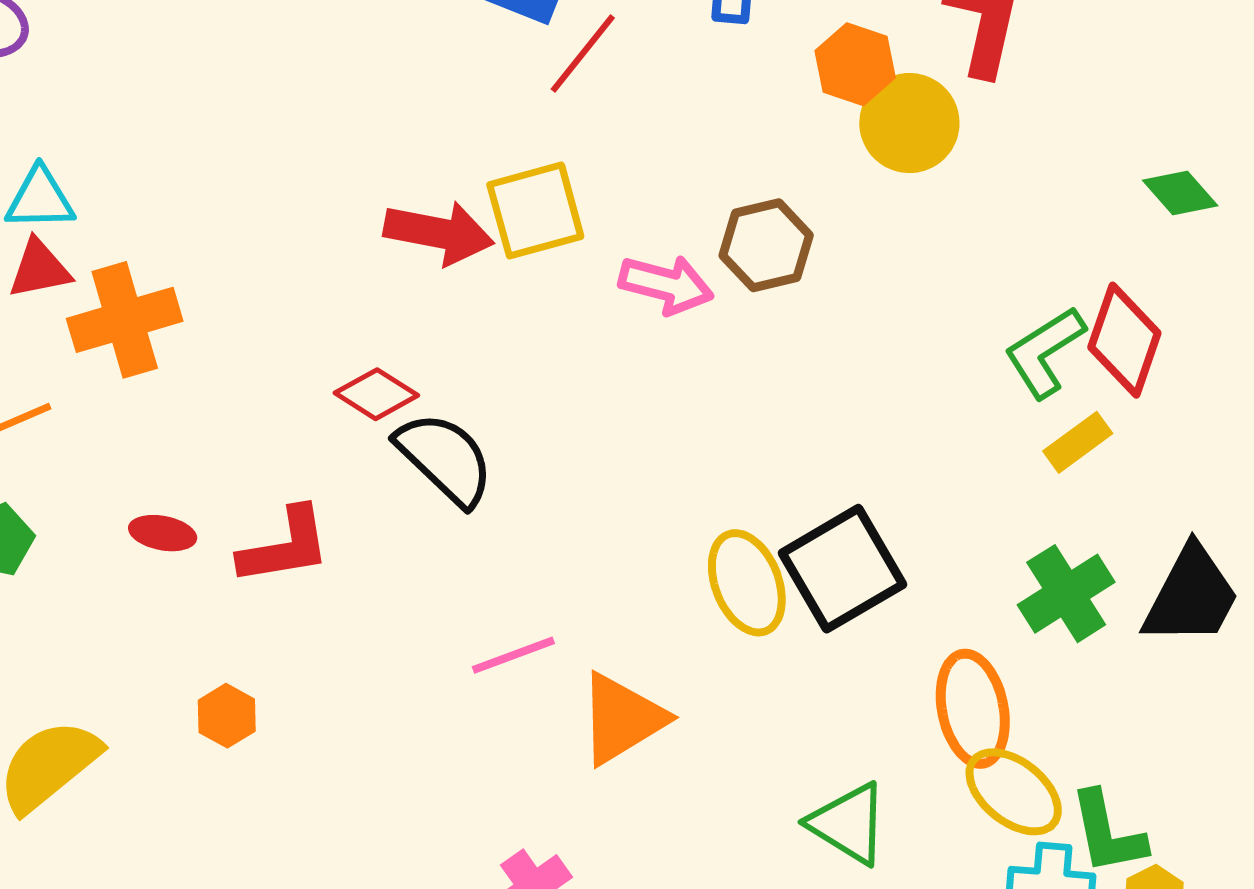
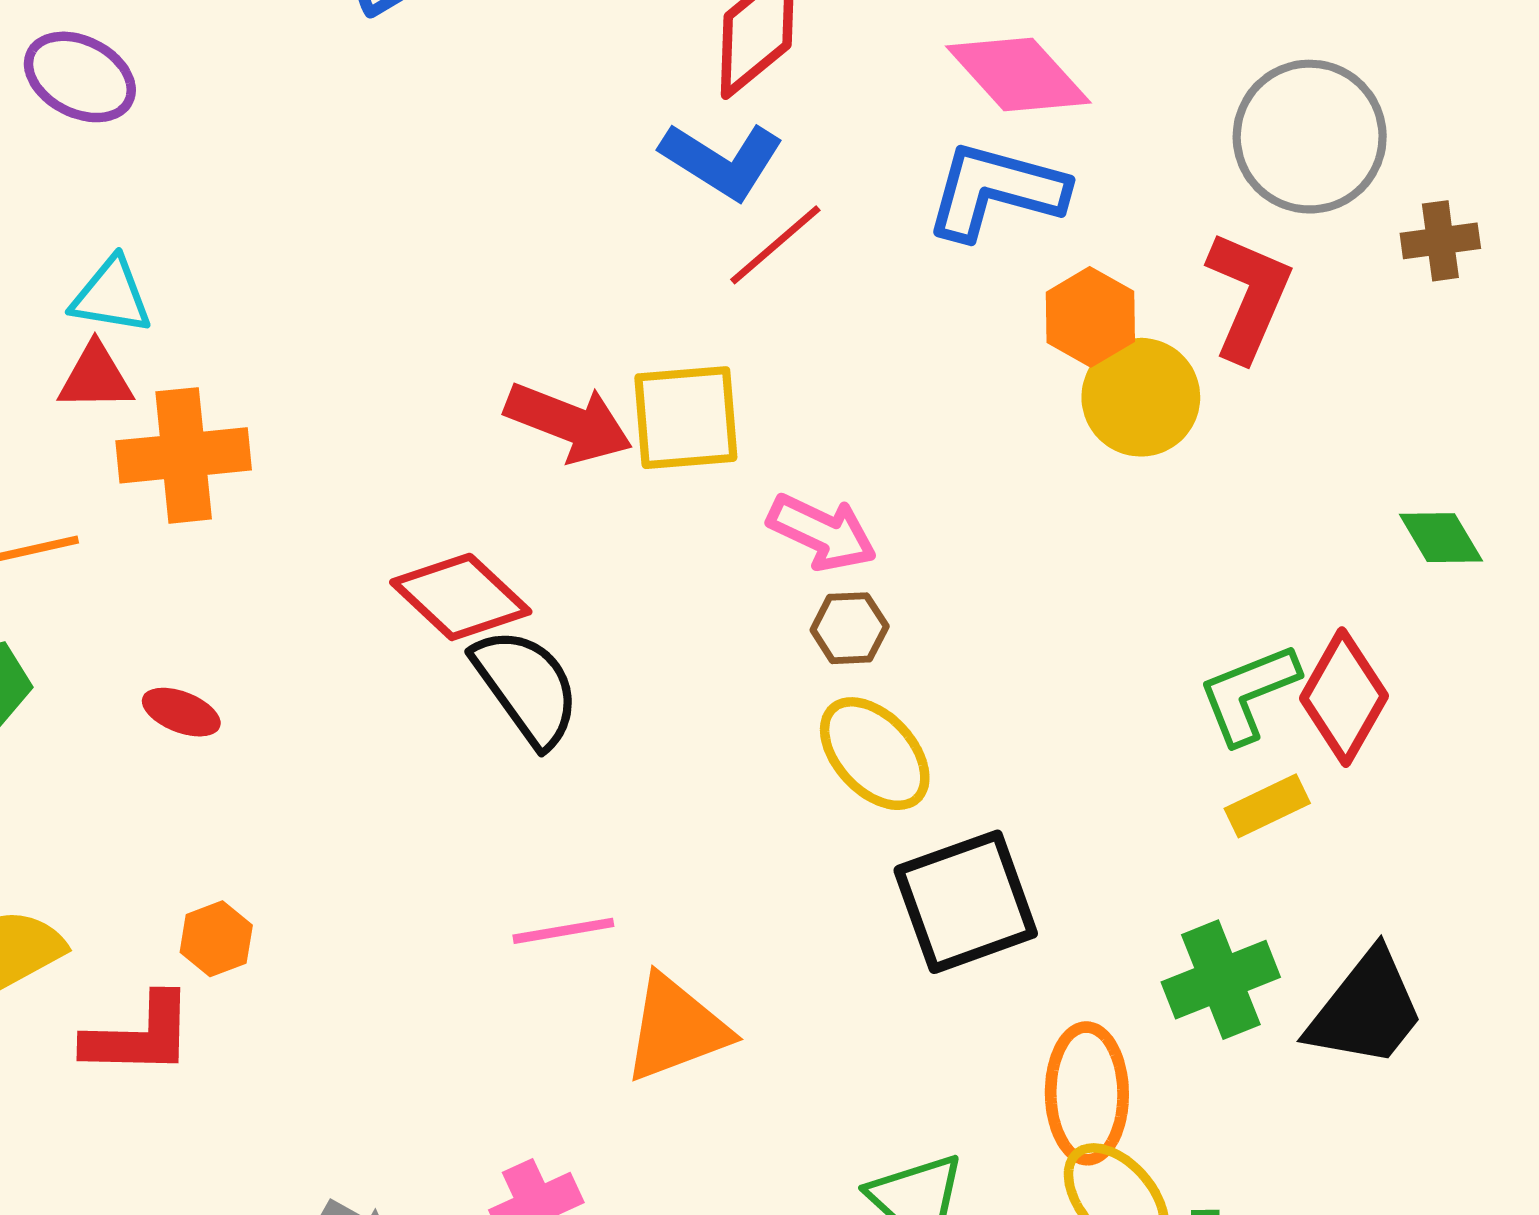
brown hexagon: (766, 245) -> (850, 628), moved, size x0.7
red diamond: (376, 394) -> (461, 597), size x1.4
red L-shape: (285, 546) -> (139, 1035), moved
yellow ellipse: (747, 583) -> (875, 754), moved, turned -32

